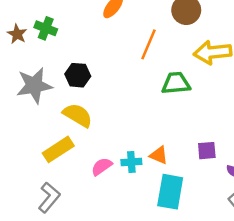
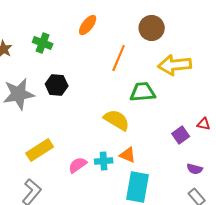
green cross: (46, 28) -> (43, 43), moved
yellow semicircle: (78, 115) -> (117, 120), moved
purple square: (207, 151) -> (181, 135), moved, turned -30

